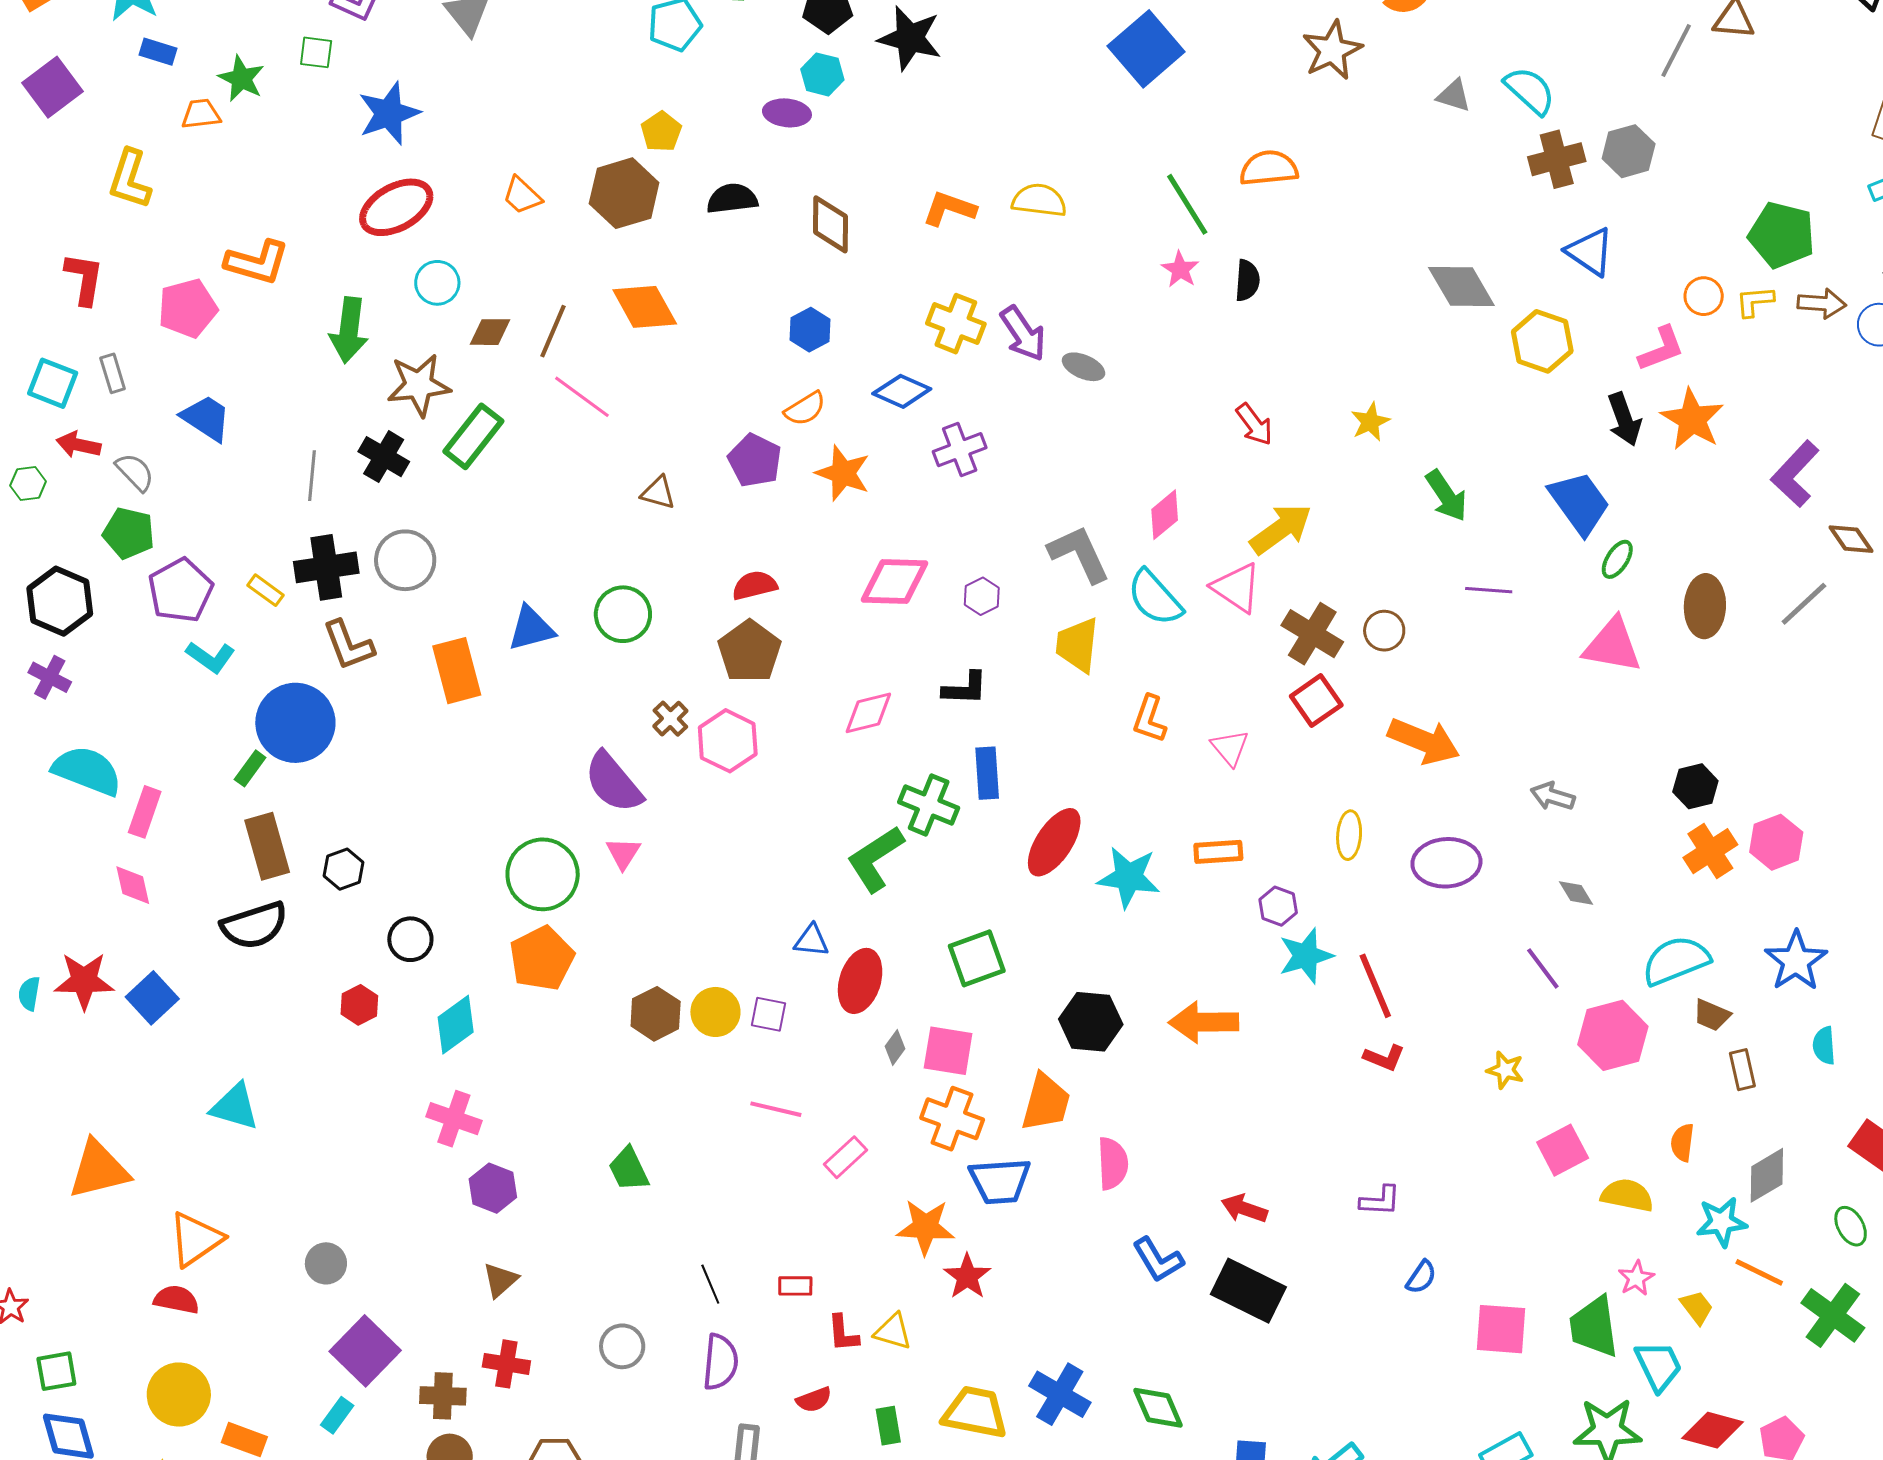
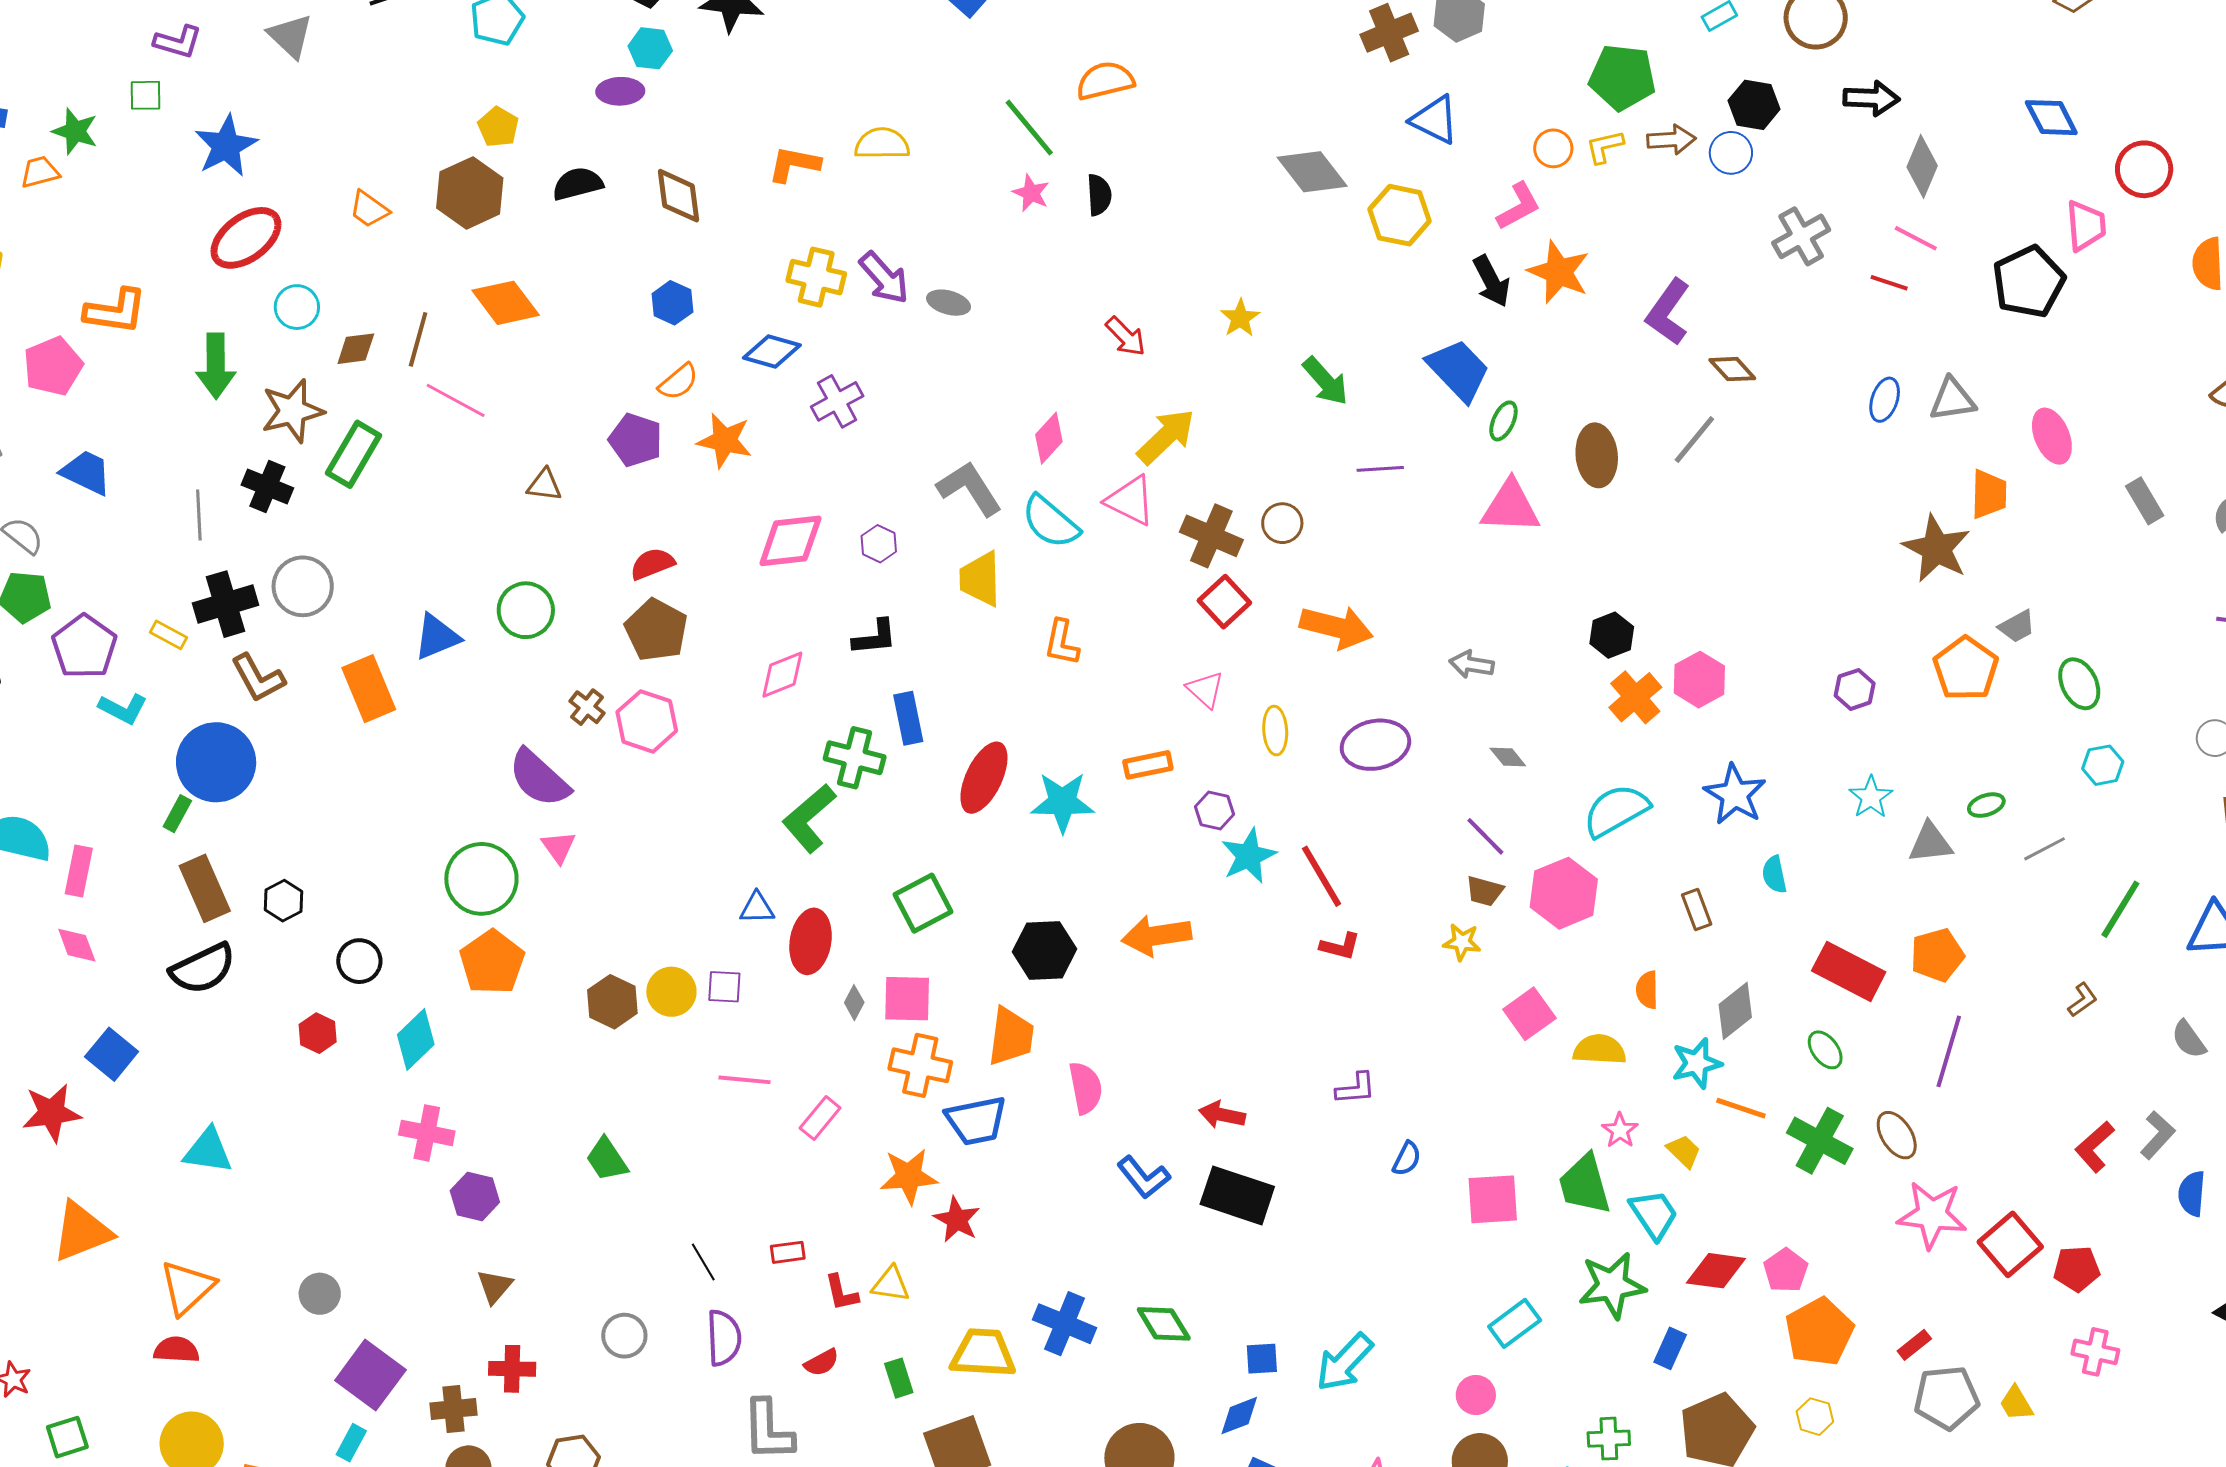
pink triangle: (1230, 748) -> (1205, 690), moved
red star: (84, 981) -> (52, 1113), moved
brown trapezoid: (1712, 1015) -> (1485, 891), moved

